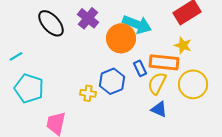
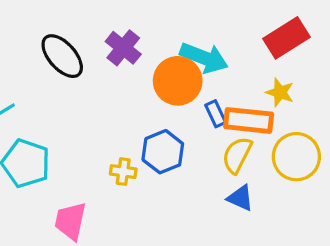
blue rectangle: (140, 68) -> (216, 114), moved

